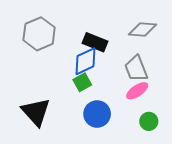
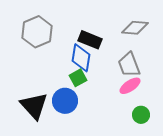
blue diamond: (85, 61) -> (81, 58), turned -56
blue circle: (97, 114) -> (65, 101), moved

